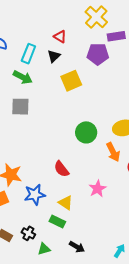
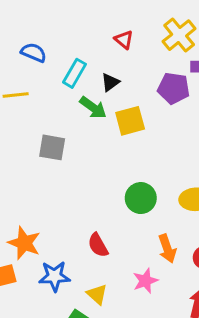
red triangle: (60, 37) -> (124, 40), moved
green arrow: (23, 77) -> (93, 107), moved
orange arrow: (113, 152) -> (167, 249), moved

